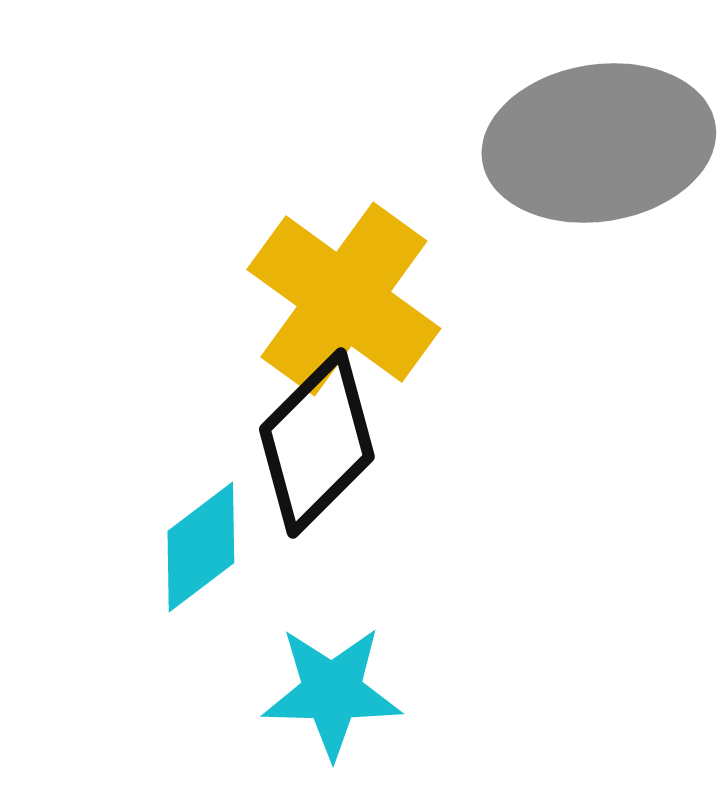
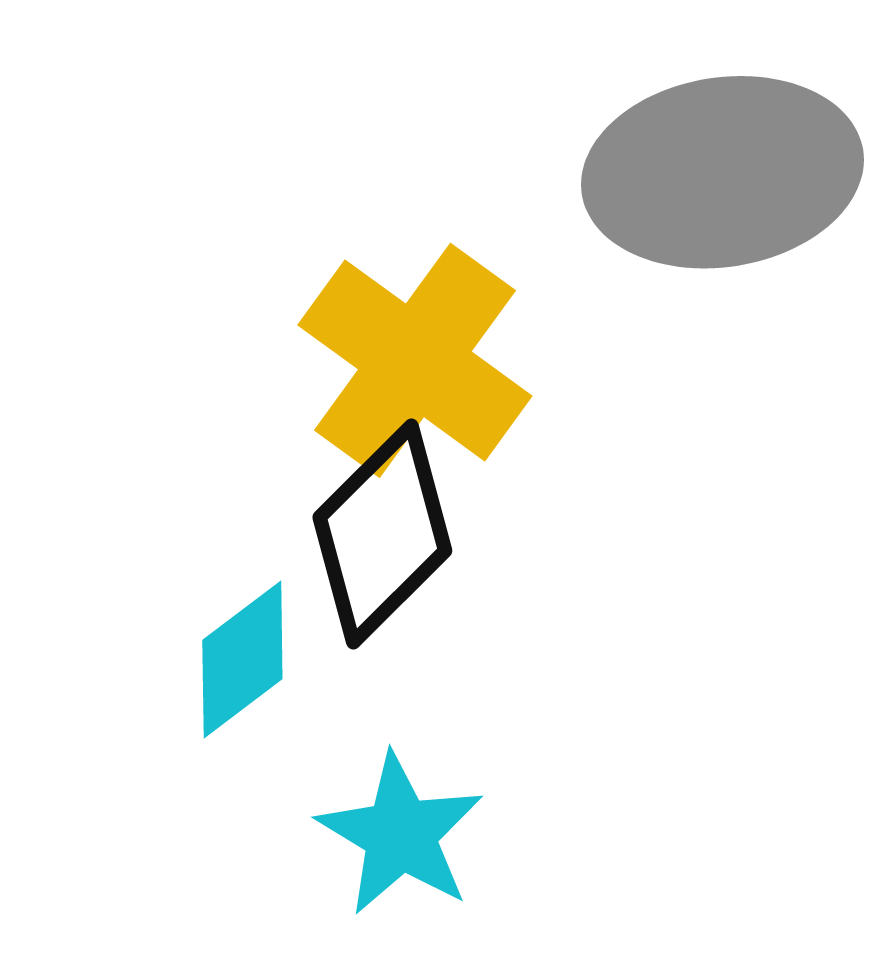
cyan star: (332, 692) -> (400, 834), turned 30

